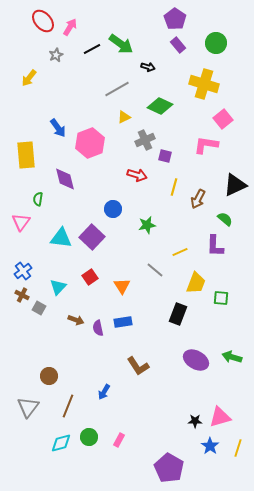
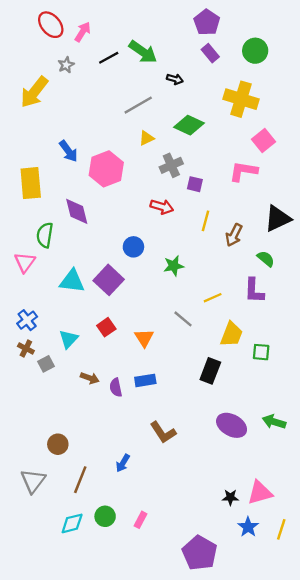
yellow arrow: (29, 78) -> (34, 92), size x1.6
green semicircle: (38, 199) -> (45, 235), size x1.5
gray square: (39, 308) -> (46, 364), turned 32

